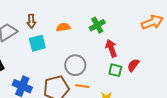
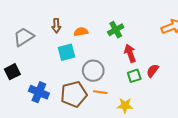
brown arrow: (31, 21) -> (56, 26), moved
cyan square: (37, 43) -> (67, 52), moved
green square: (115, 70) -> (134, 76), turned -32

